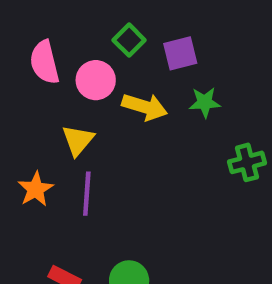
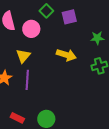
green star: (205, 102) -> (97, 38), moved
yellow arrow: (145, 107) -> (66, 55), moved

